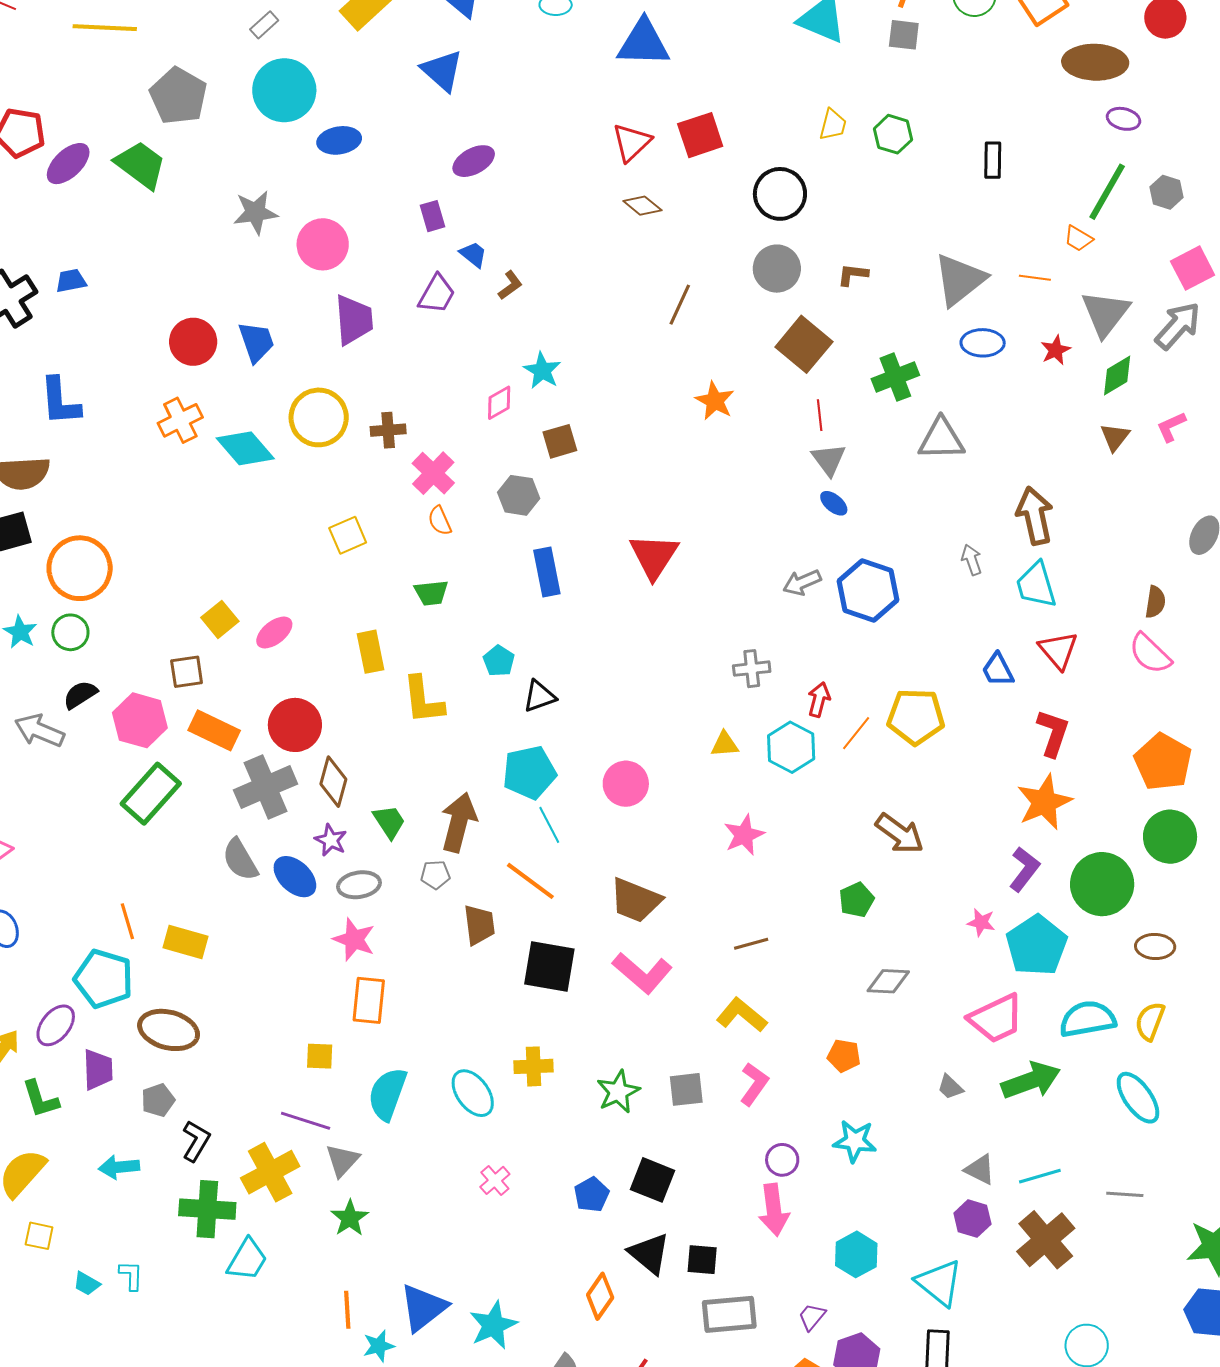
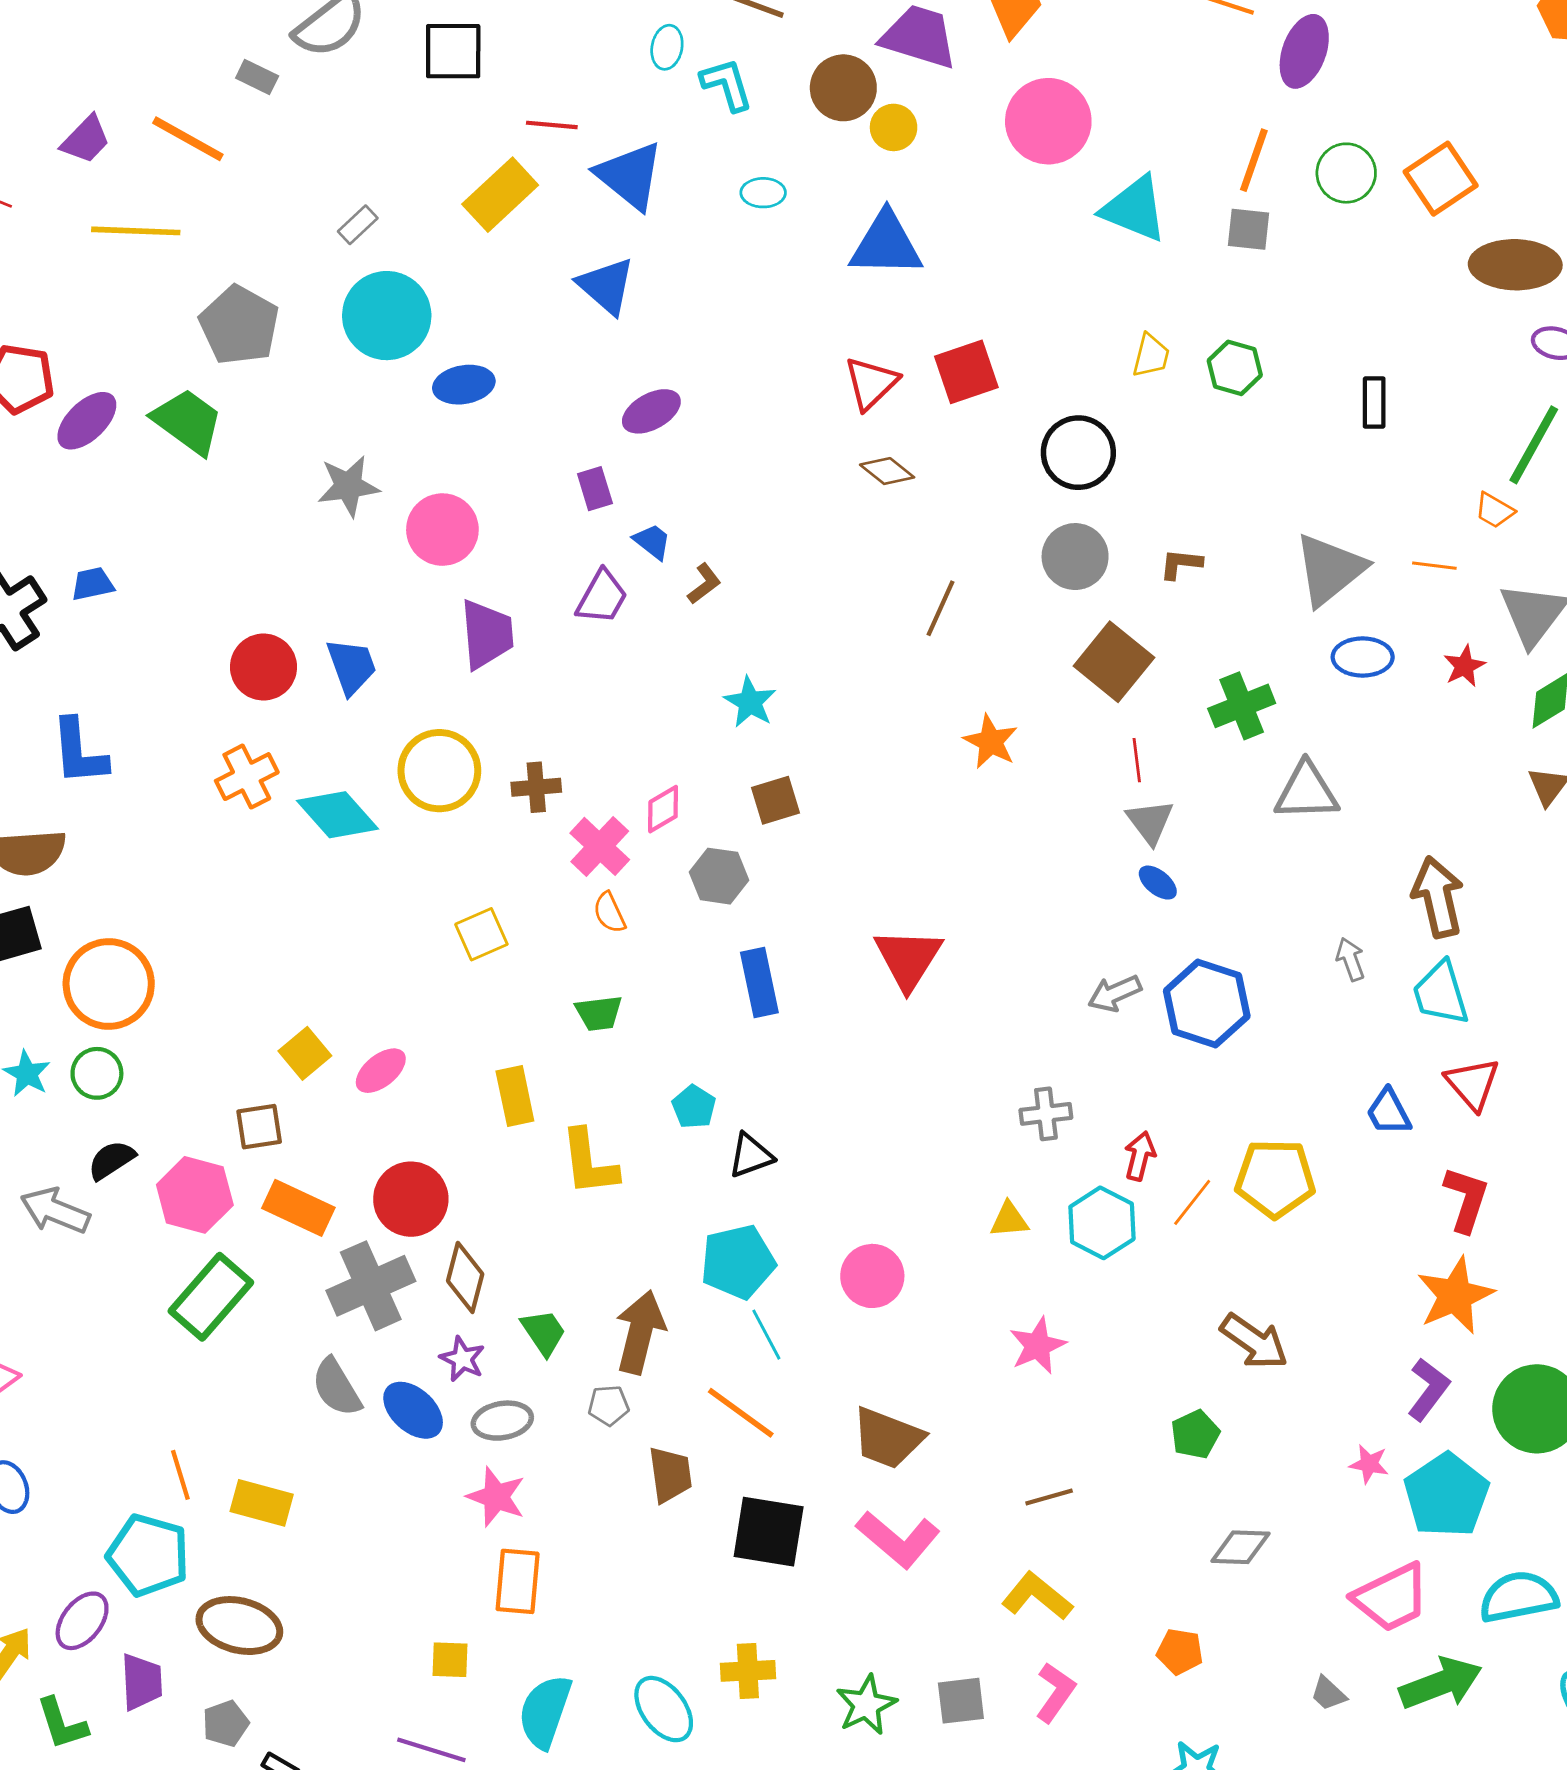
pink diamond: (499, 403) -> (663, 809), moved

